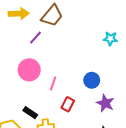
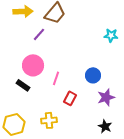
purple star: (105, 103) -> (106, 97), turned 30
black rectangle: (30, 113) -> (23, 85), moved

